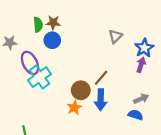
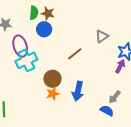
brown line: (101, 78) -> (75, 54), moved
brown circle: (81, 90) -> (52, 79), moved
gray arrow: (141, 99) -> (115, 97), turned 144

